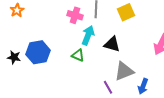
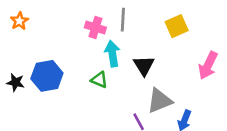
yellow square: (126, 12) -> (177, 26), moved
cyan arrow: (88, 35) -> (112, 54), turned -30
black triangle: (112, 44) -> (144, 65), turned 42

